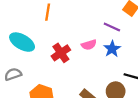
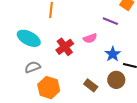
blue star: (112, 49) -> (113, 54), moved
gray semicircle: (13, 74) -> (33, 67), moved

